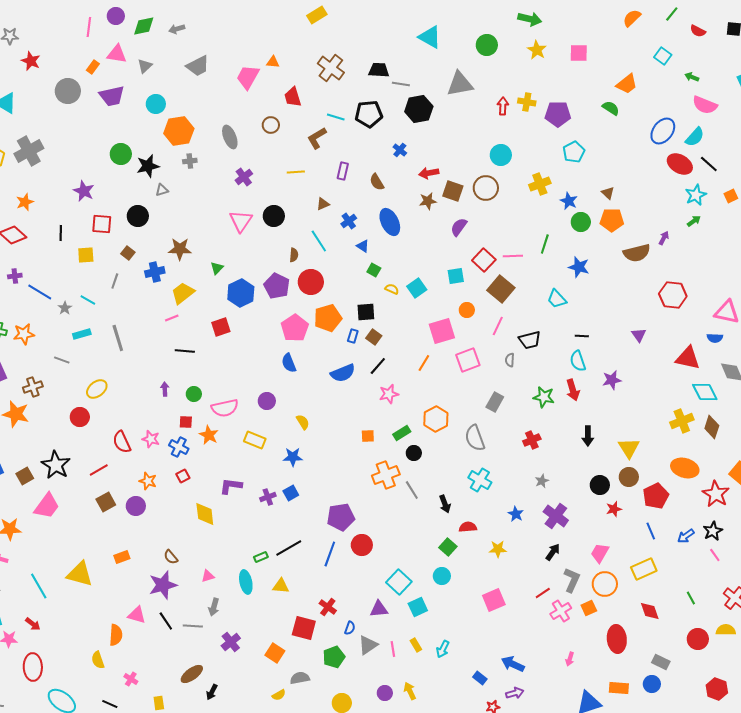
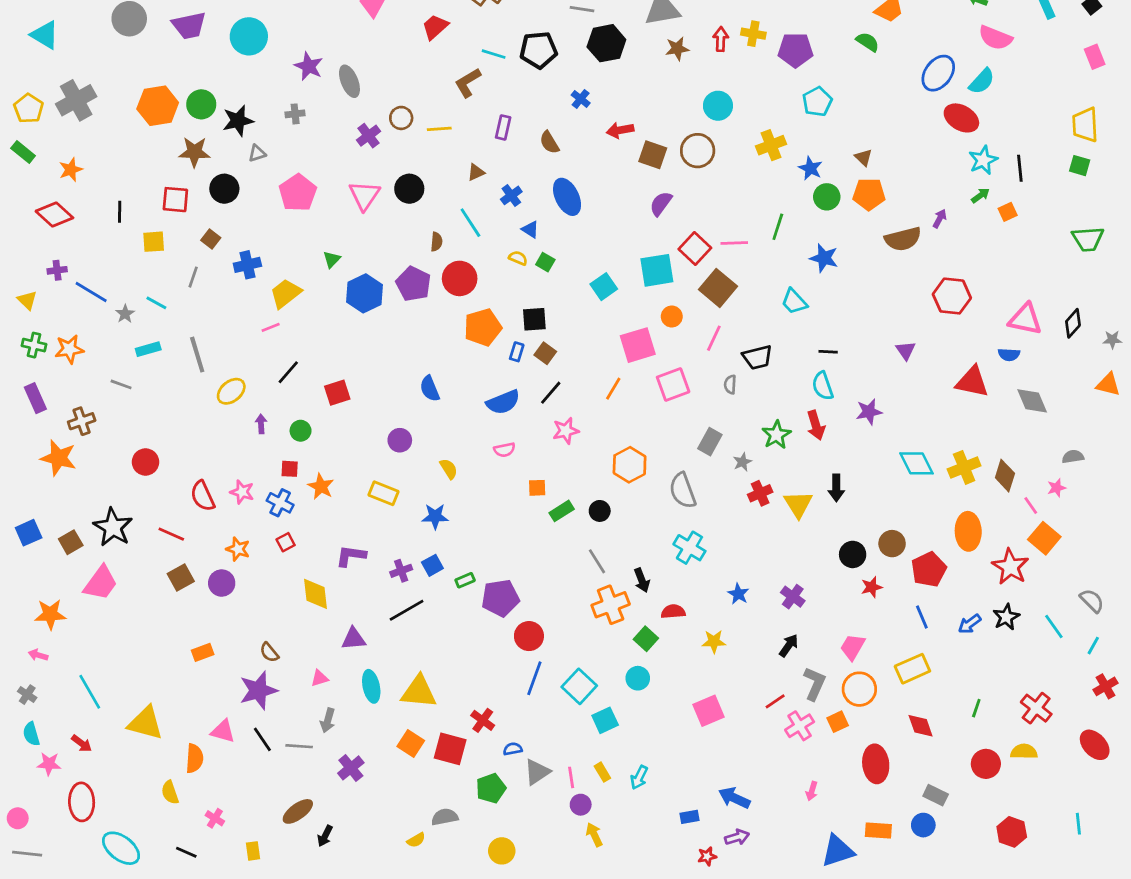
red trapezoid: (293, 97) -> (435, 27), turned 65
cyan circle: (156, 104) -> (249, 36), size x1.4
brown circle: (271, 125) -> (401, 118), moved
orange hexagon: (179, 131) -> (158, 106), moved
black line: (709, 164) -> (1020, 168), moved, turned 42
purple star: (84, 191) -> (309, 66), moved
orange square: (731, 196) -> (1008, 212), moved
brown star: (428, 201) -> (677, 49), moved
brown star: (180, 249) -> (194, 152), moved
cyan square: (456, 276) -> (657, 270), size x1.5
yellow semicircle: (392, 289) -> (518, 258), moved
red square: (221, 327) -> (337, 393), moved
pink pentagon: (295, 328) -> (298, 193), moved
black line: (185, 351) -> (288, 372), turned -54
yellow ellipse: (97, 389) -> (231, 391), moved
cyan diamond: (705, 392) -> (917, 463), moved
green star: (544, 397) -> (776, 435), turned 30
pink semicircle: (225, 408) -> (504, 450), moved, size x0.6
green rectangle: (402, 433) -> (562, 511), moved
yellow triangle: (629, 448) -> (798, 504), moved
orange ellipse: (685, 468) -> (968, 531), turned 72
red line: (99, 470) -> (171, 534), turned 54
orange cross: (386, 475) -> (611, 605), moved
gray star: (542, 481) -> (742, 462), moved
purple cross: (556, 516) -> (793, 597), size x0.7
black line: (289, 548) -> (407, 610), moved
blue line: (330, 554) -> (534, 678), moved
pink line: (715, 555) -> (1031, 506), moved
green rectangle: (261, 557) -> (465, 580), moved
yellow triangle: (80, 574) -> (145, 723), moved
yellow triangle: (281, 586) -> (419, 692), size x1.6
green line: (691, 598) -> (976, 708), turned 48
purple triangle: (379, 609) -> (354, 639), moved
blue semicircle: (350, 628) -> (513, 749), turned -120
orange square: (275, 653) -> (411, 743), moved
blue rectangle: (480, 678) -> (689, 817), turned -48
purple circle: (385, 693) -> (581, 805), moved

